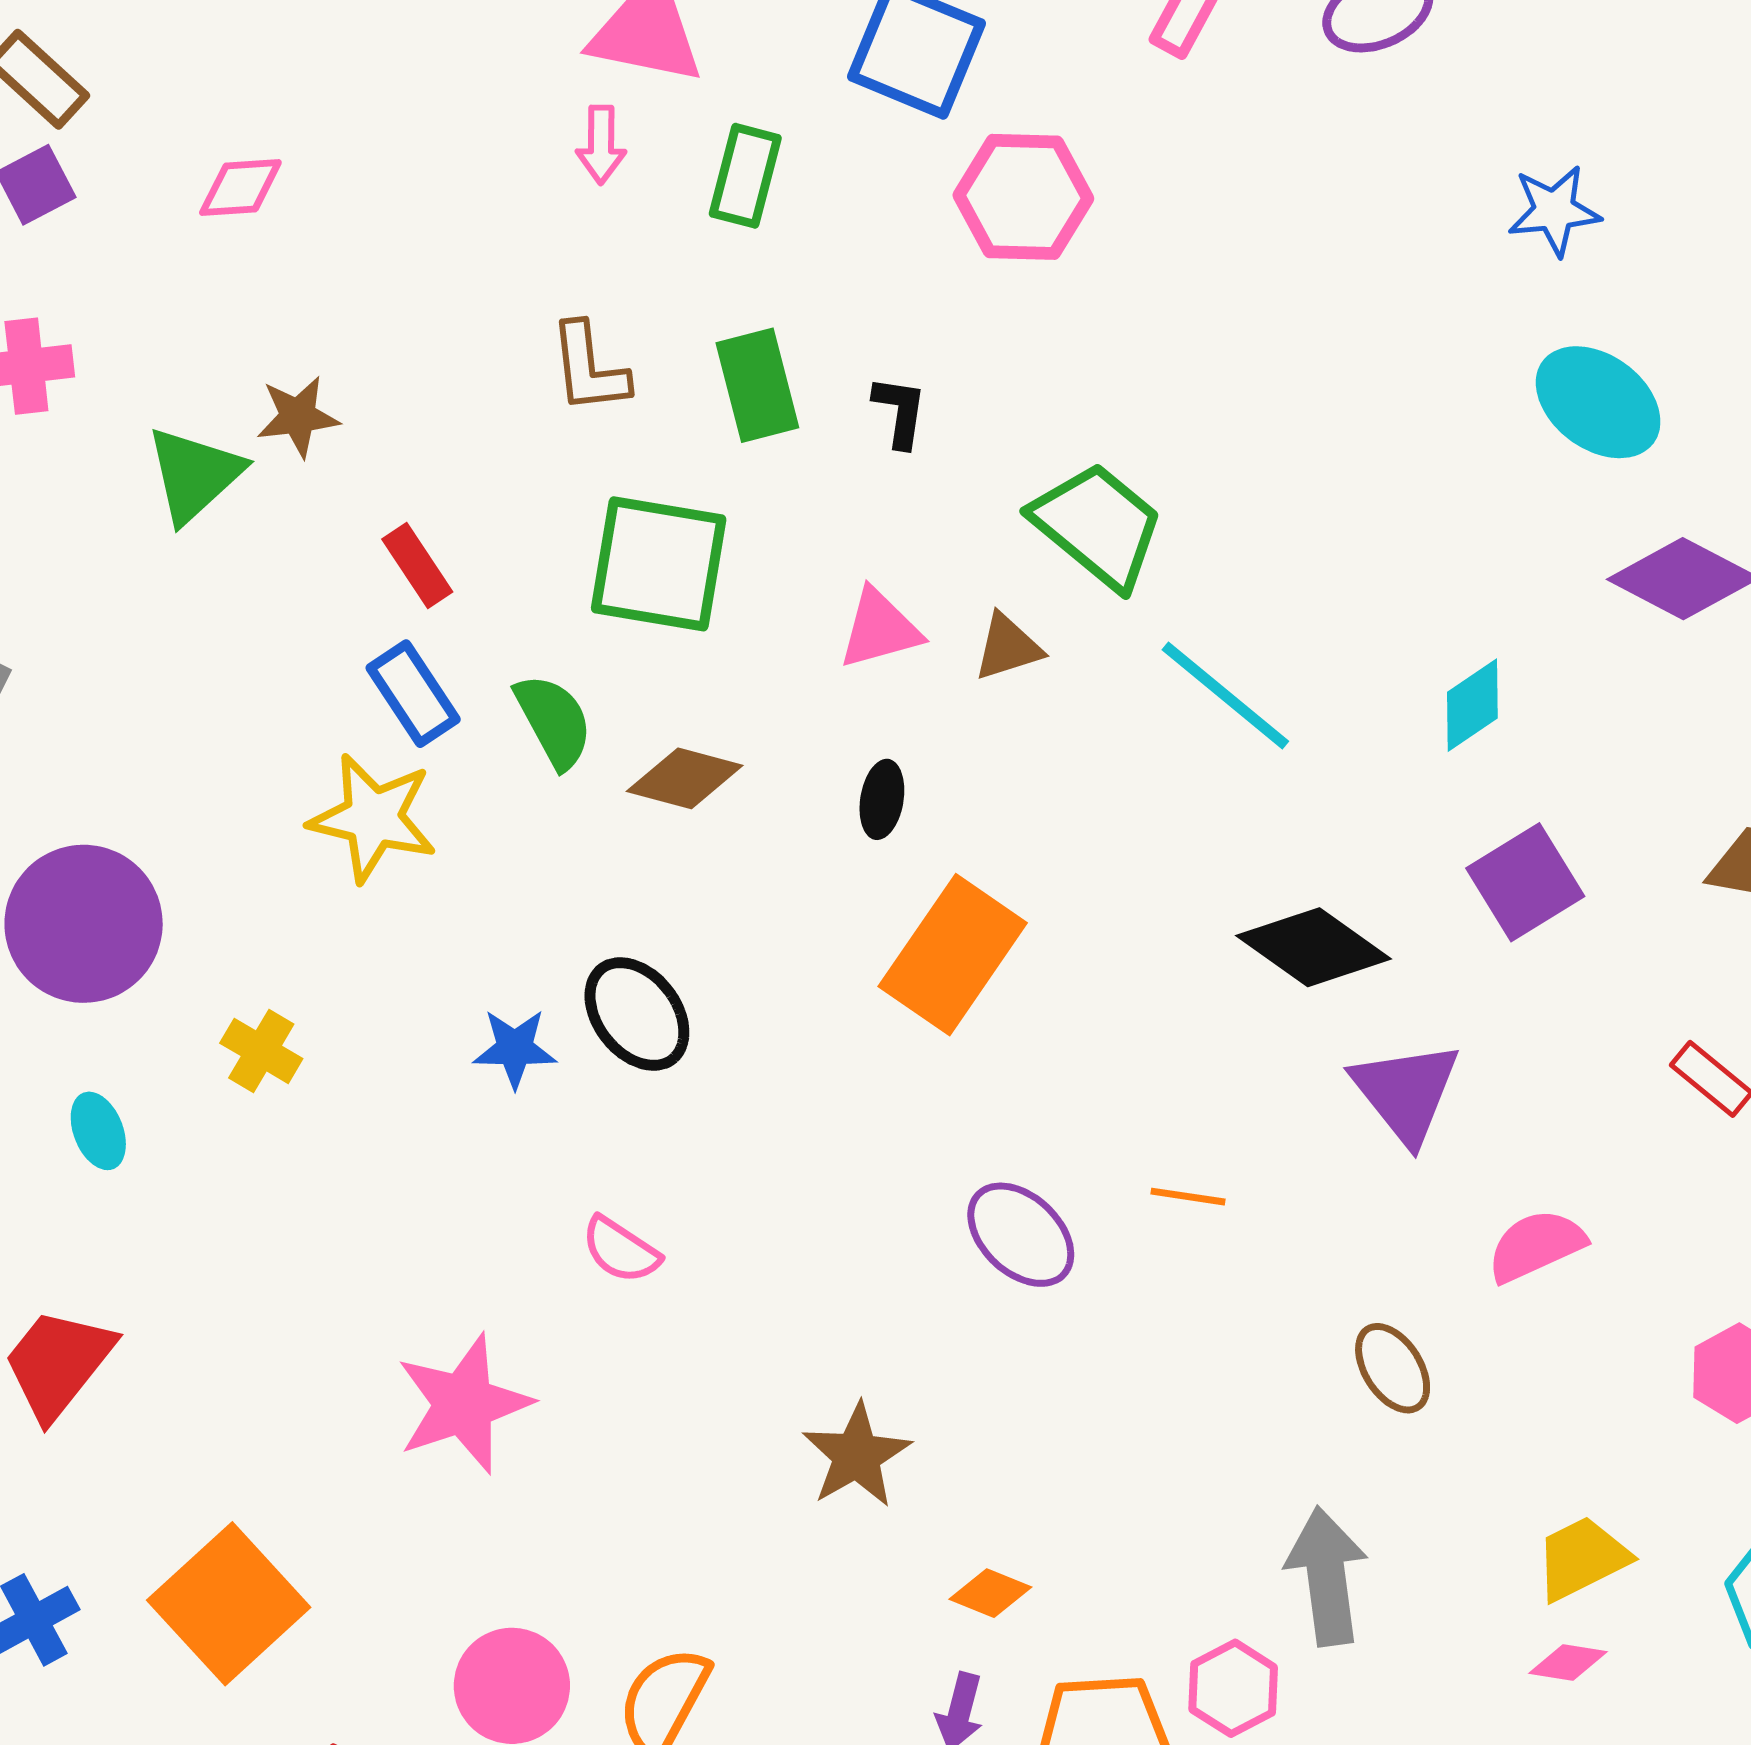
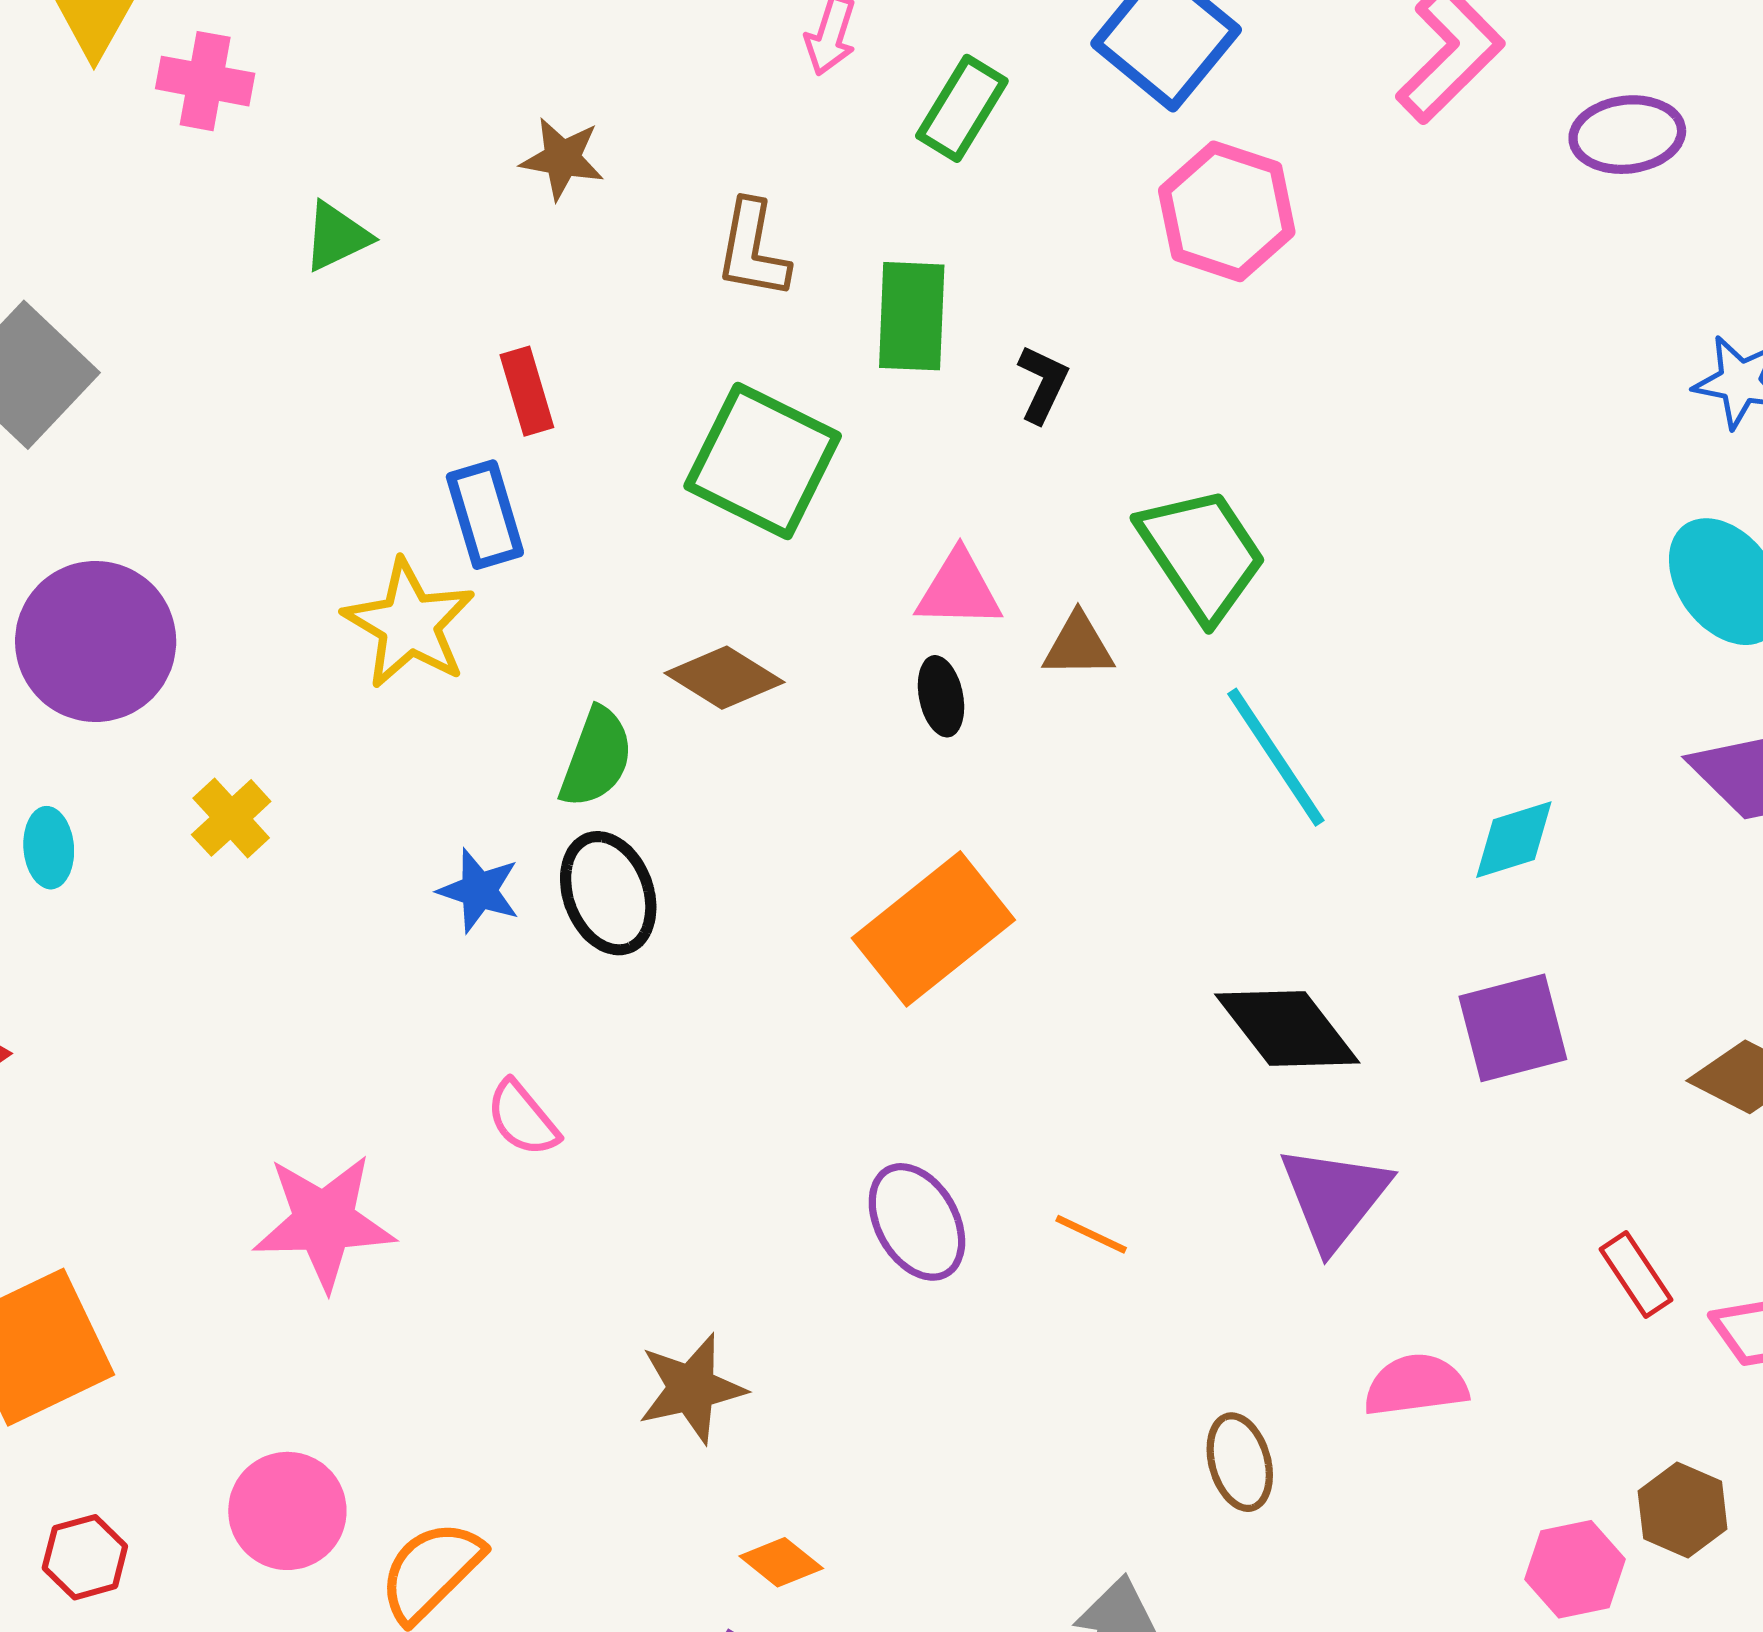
brown star: (298, 417) -> (562, 159), moved
green triangle: (194, 474) -> (337, 236), size x0.7
green semicircle: (554, 721) -> (596, 758), moved, turned 32
black ellipse: (882, 799) -> (941, 696), moved, turned -38

